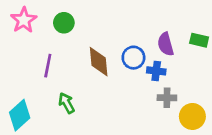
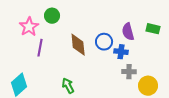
pink star: (24, 20) -> (29, 27), moved
green arrow: (67, 103) -> (68, 86), moved

